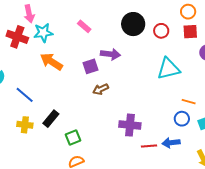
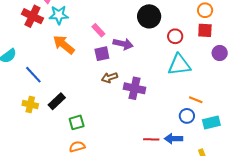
pink rectangle: (84, 26) -> (98, 30), moved
red circle: (161, 31) -> (175, 36), moved
purple cross: (130, 125) -> (135, 88), moved

